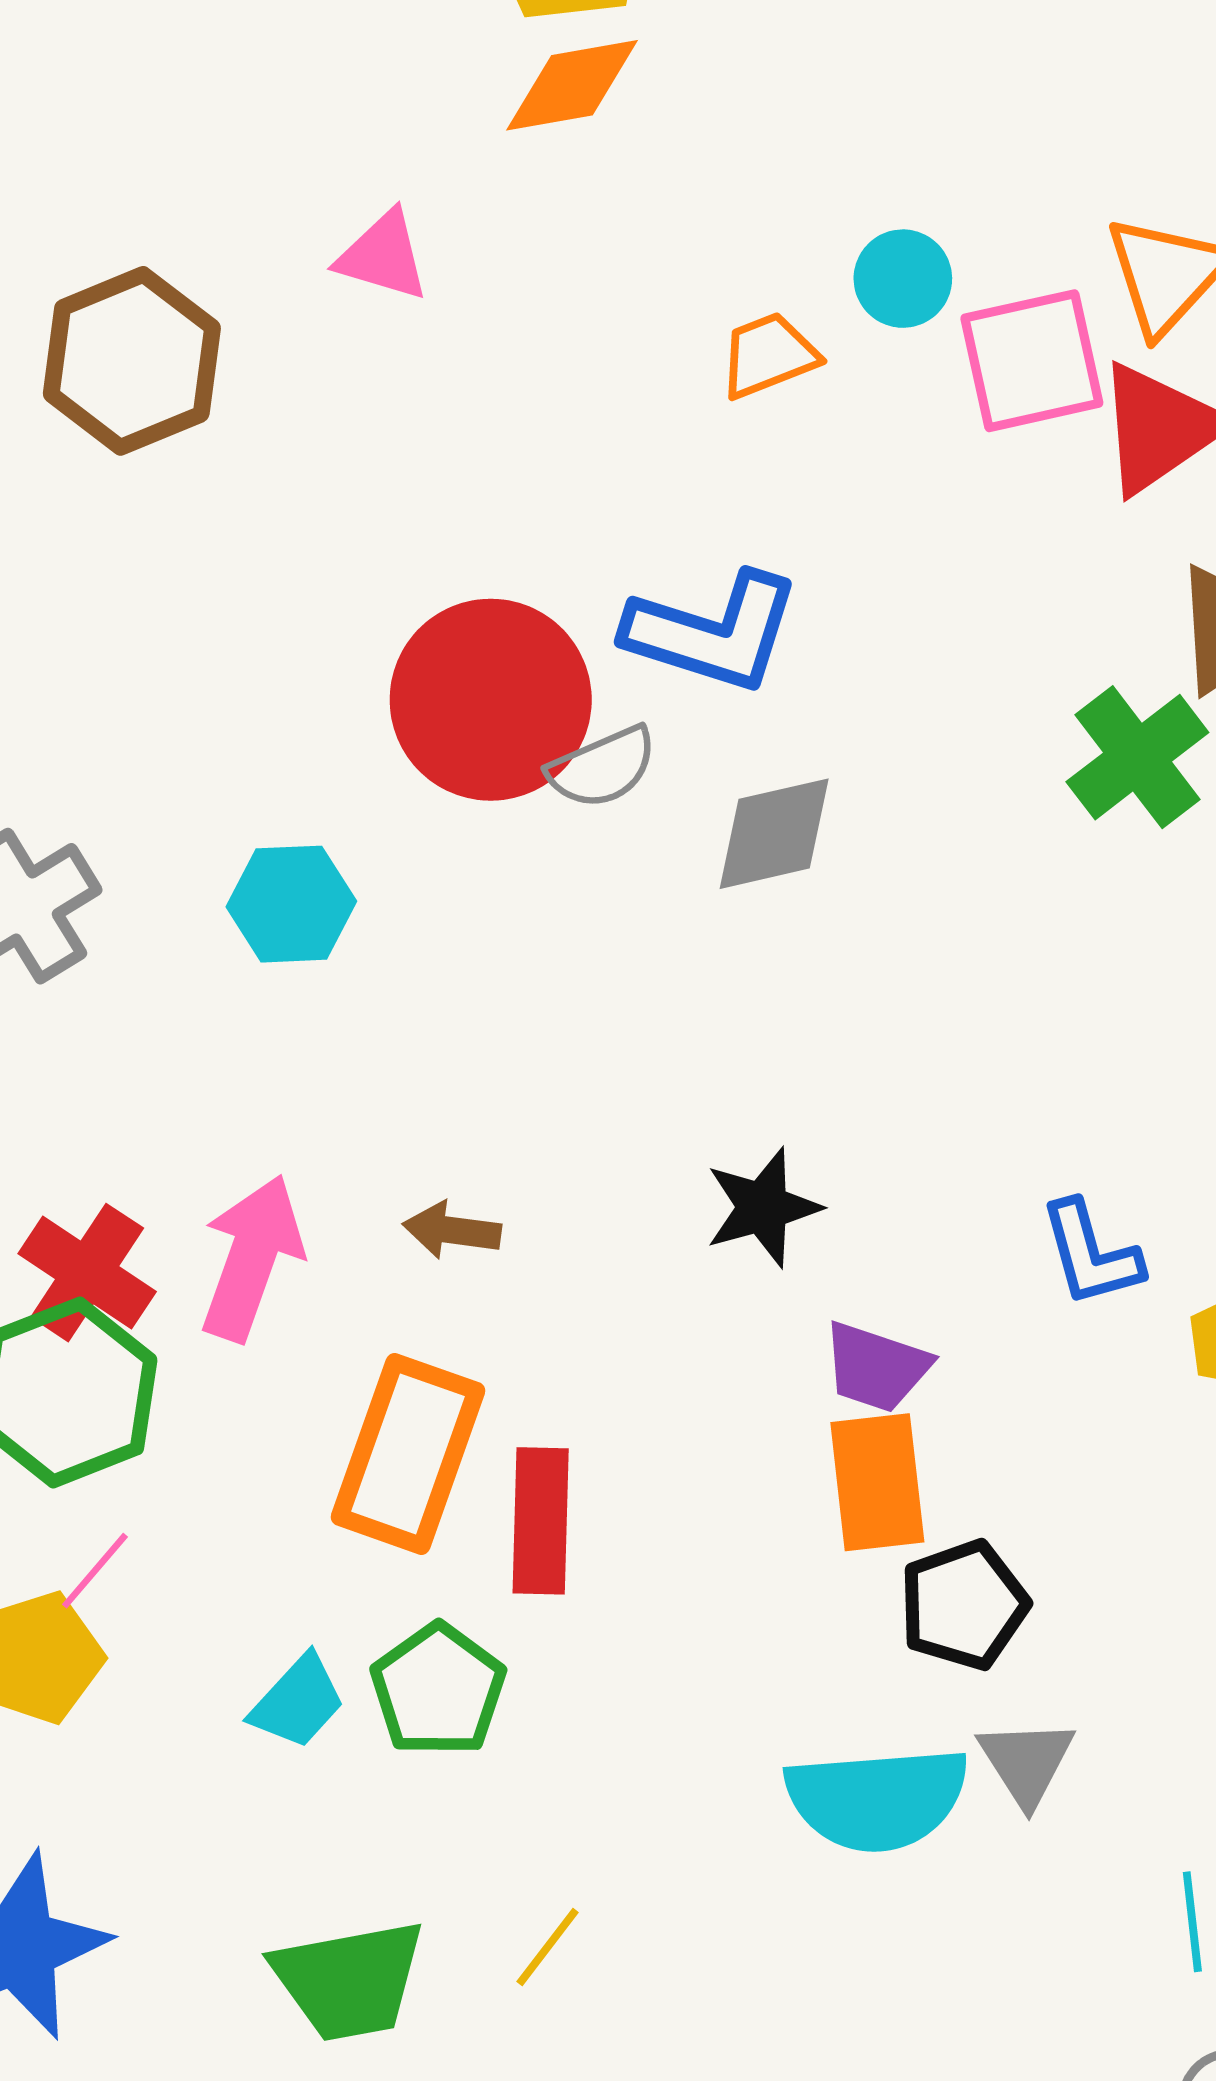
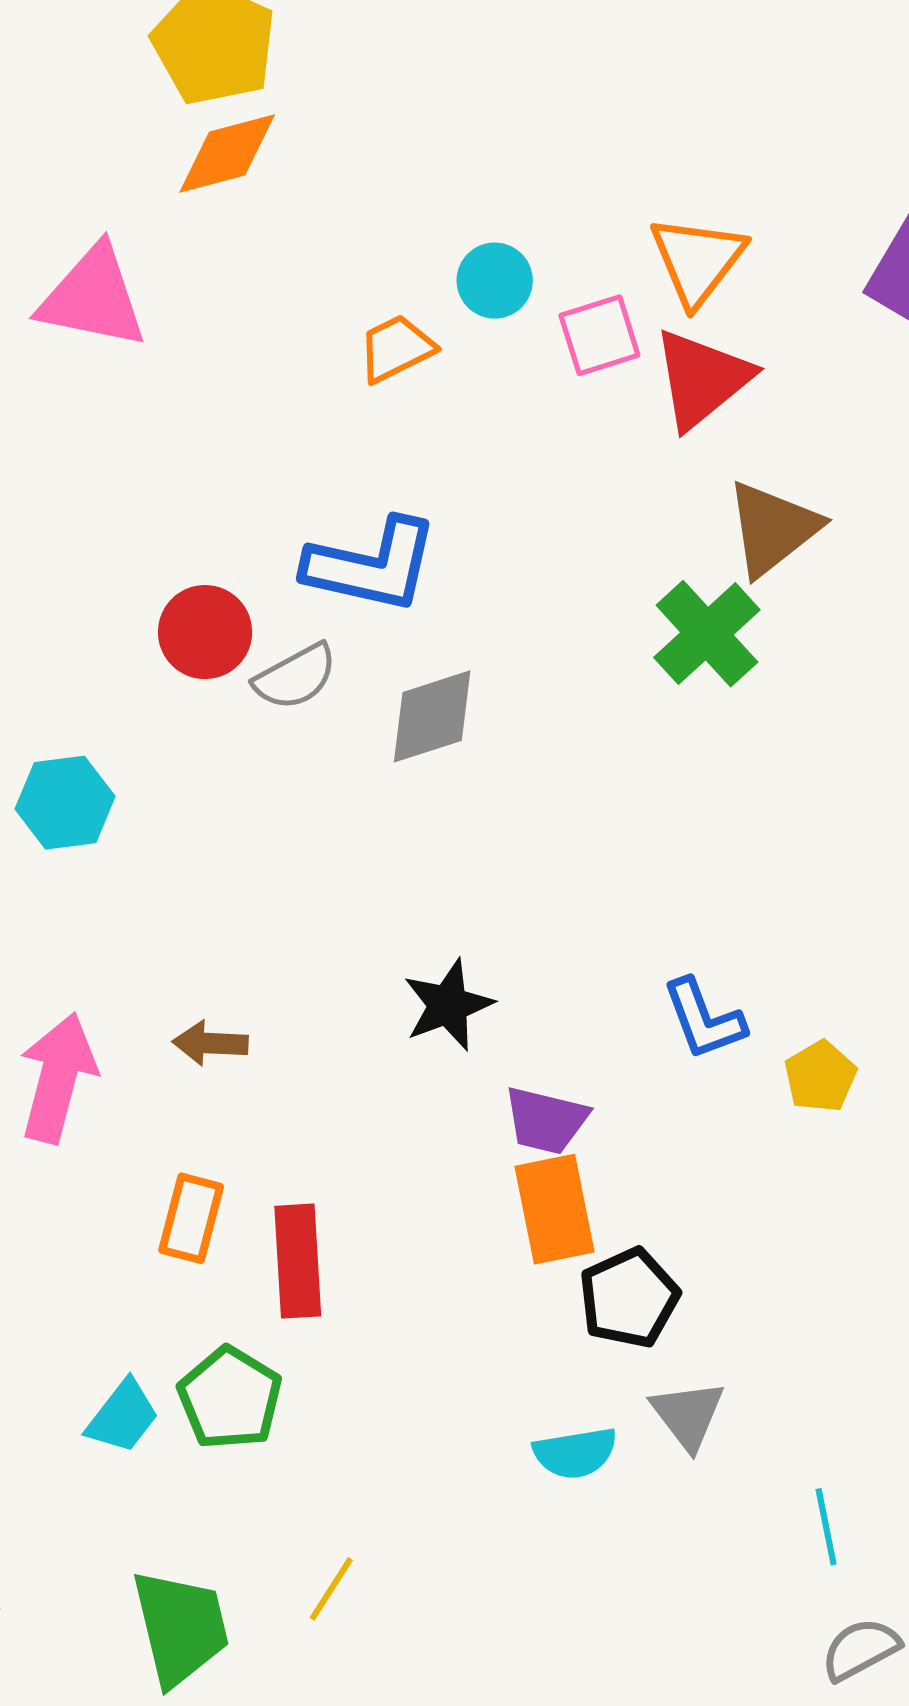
pink triangle: (383, 256) -> (93, 297), size x1.5
pink square: (1032, 361) -> (599, 335), size x0.7
red circle: (491, 700) -> (205, 632), size x0.6
orange rectangle: (408, 1454) -> (191, 1218), size x0.6
cyan semicircle: (877, 1799) -> (575, 1453), size x0.6
green trapezoid: (349, 1980) -> (180, 1627), turned -88

